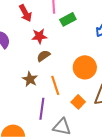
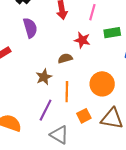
green rectangle: (68, 19) -> (112, 33), moved
red star: (39, 36) -> (82, 40), moved

